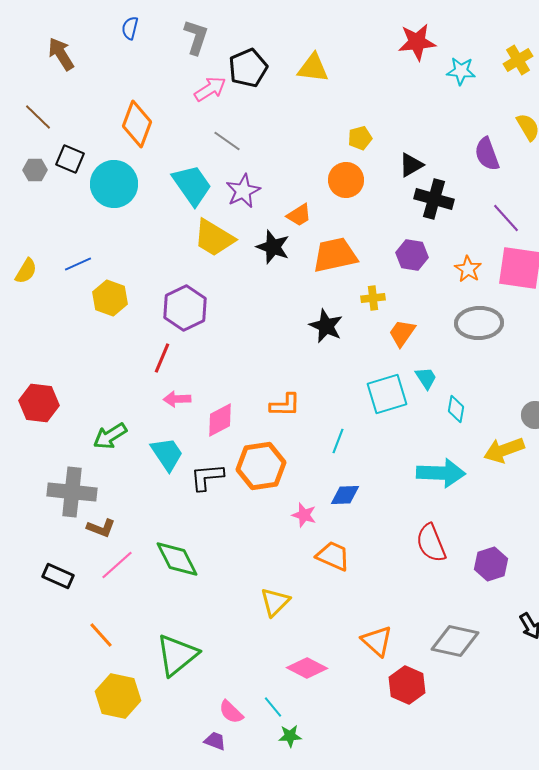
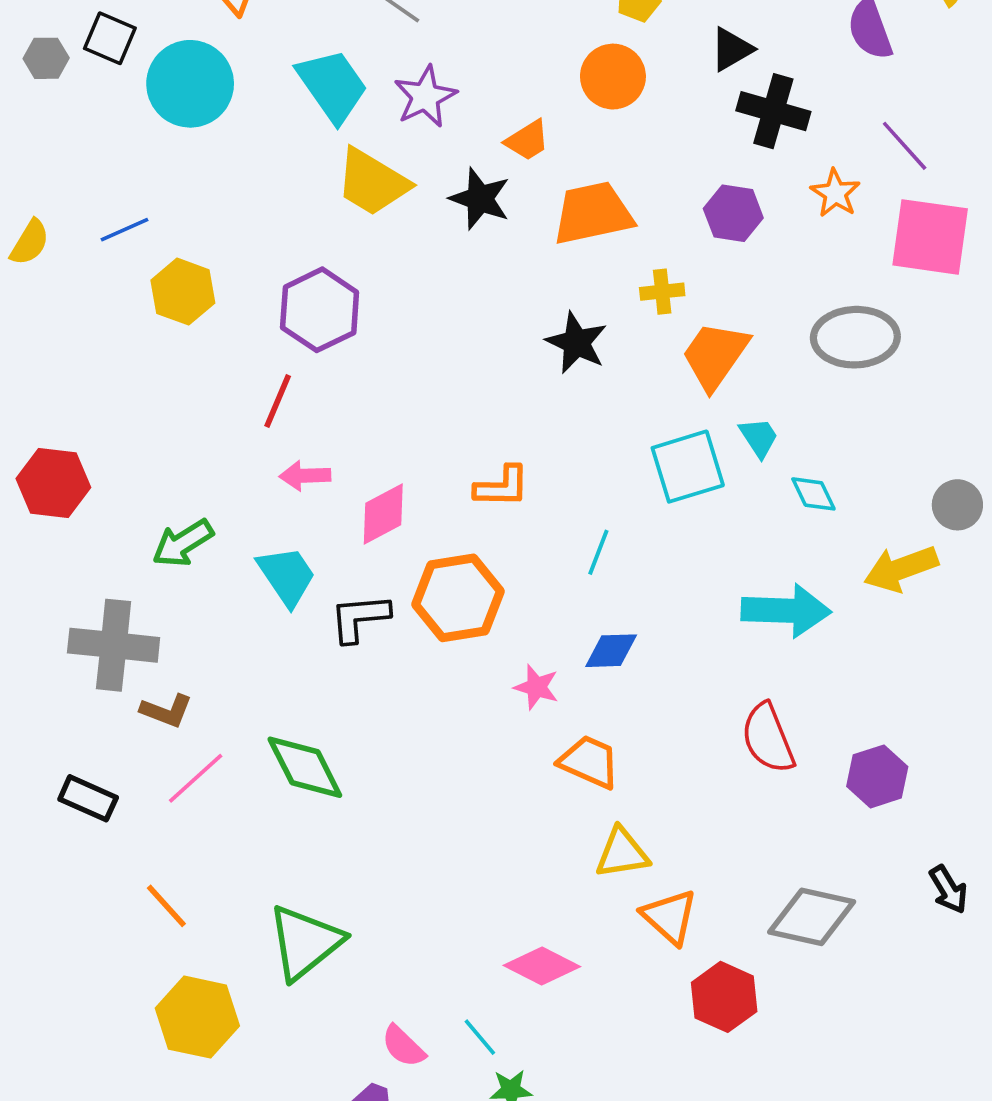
orange star: (468, 269) -> (835, 193), moved
orange trapezoid: (402, 333) -> (715, 355), size x1.4
cyan diamond: (456, 409) -> (813, 494), turned -36
yellow triangle: (275, 602) -> (622, 853), moved, turned 36

